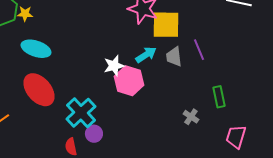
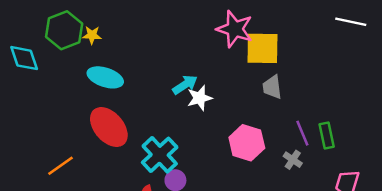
purple line: (199, 50) -> (302, 133), moved
cyan arrow: (146, 55) -> (185, 85), moved
pink hexagon: (129, 81) -> (247, 143), moved

